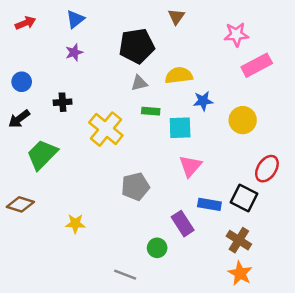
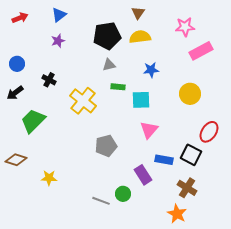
yellow semicircle: (179, 75) -> (140, 37), moved
blue star: (203, 101) -> (151, 70), moved
black cross: (63, 102) -> (49, 80), turned 32
yellow star: (75, 224) -> (49, 178), moved
orange star: (240, 273) -> (177, 214), moved
gray line: (125, 275) -> (101, 201), moved

